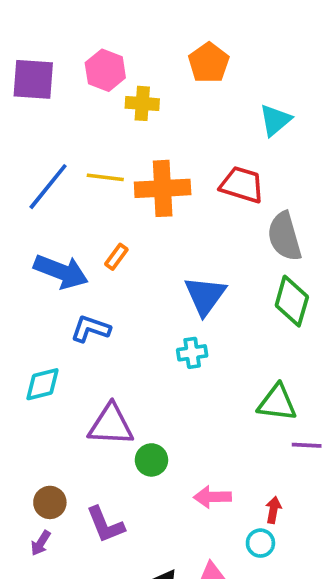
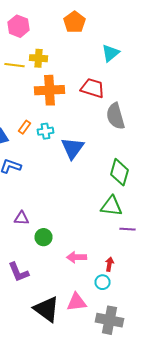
yellow cross: (142, 103) -> (38, 58), moved
yellow line: (105, 177) -> (14, 65), moved
green diamond: (292, 301) -> (120, 172), moved
cyan cross: (192, 353) -> (46, 131), moved
purple triangle: (111, 425) -> (22, 218), size x0.6

